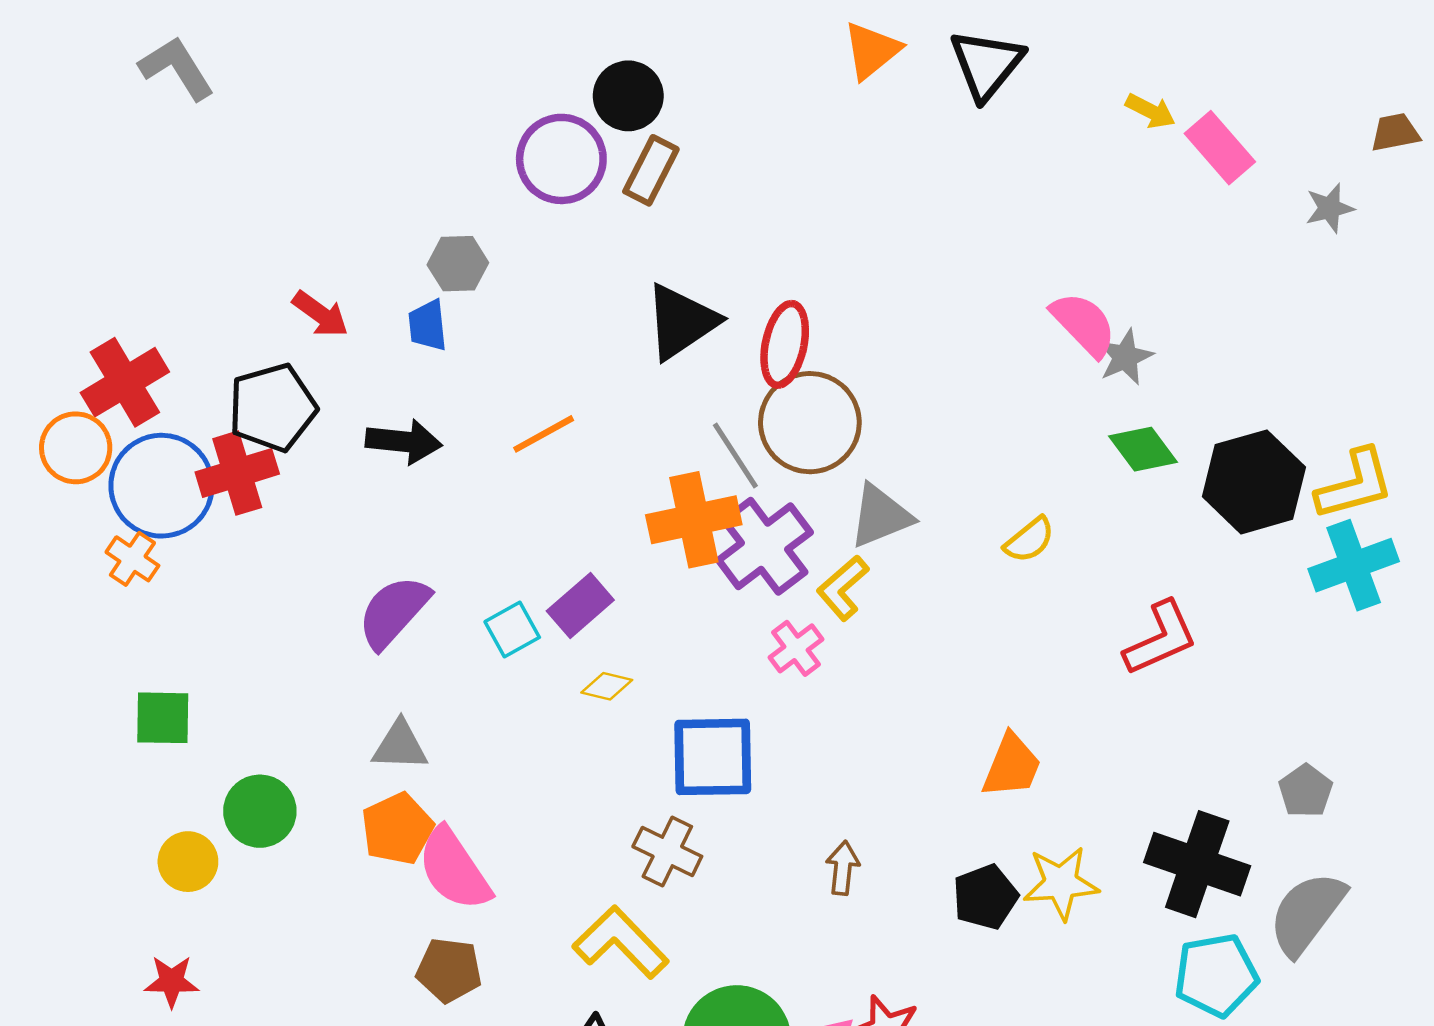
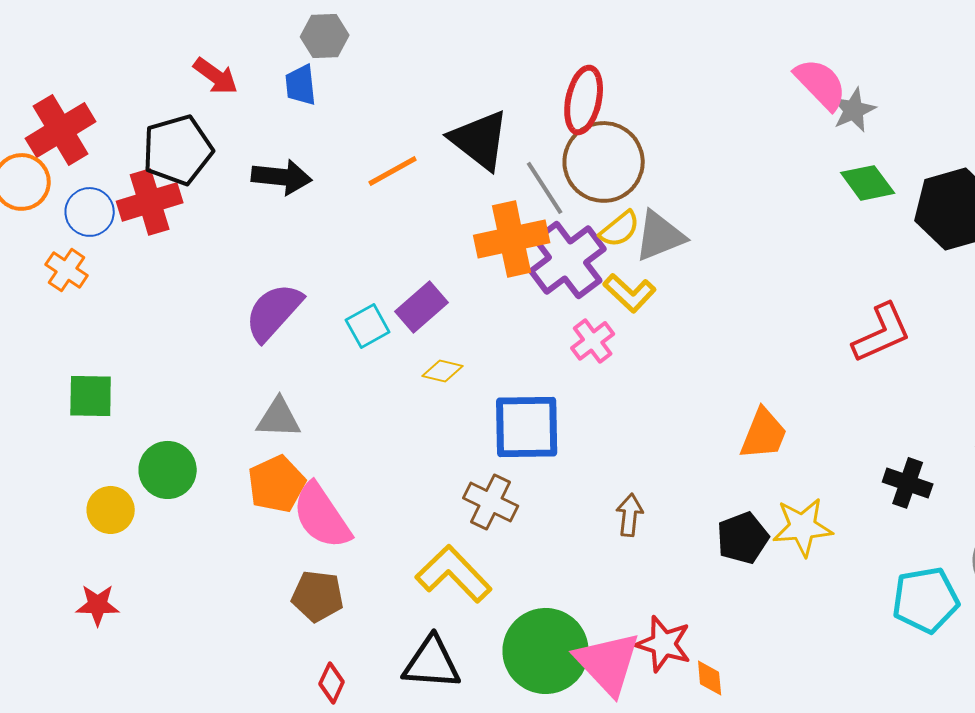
black triangle: (681, 322) -> (480, 140), moved, turned -48
blue circle: (161, 486) -> (90, 212), size x0.6
yellow semicircle: (1029, 540) -> (620, 229), moved
yellow L-shape: (843, 588) -> (630, 293), turned -96
black cross: (1197, 864) -> (908, 483), moved, size x0.6

